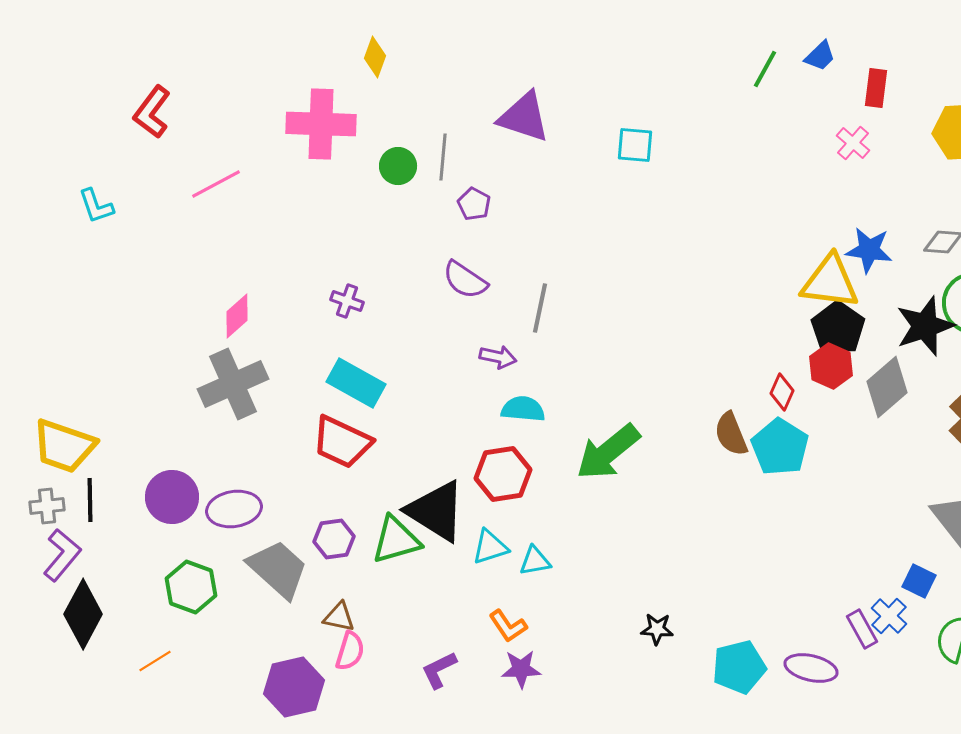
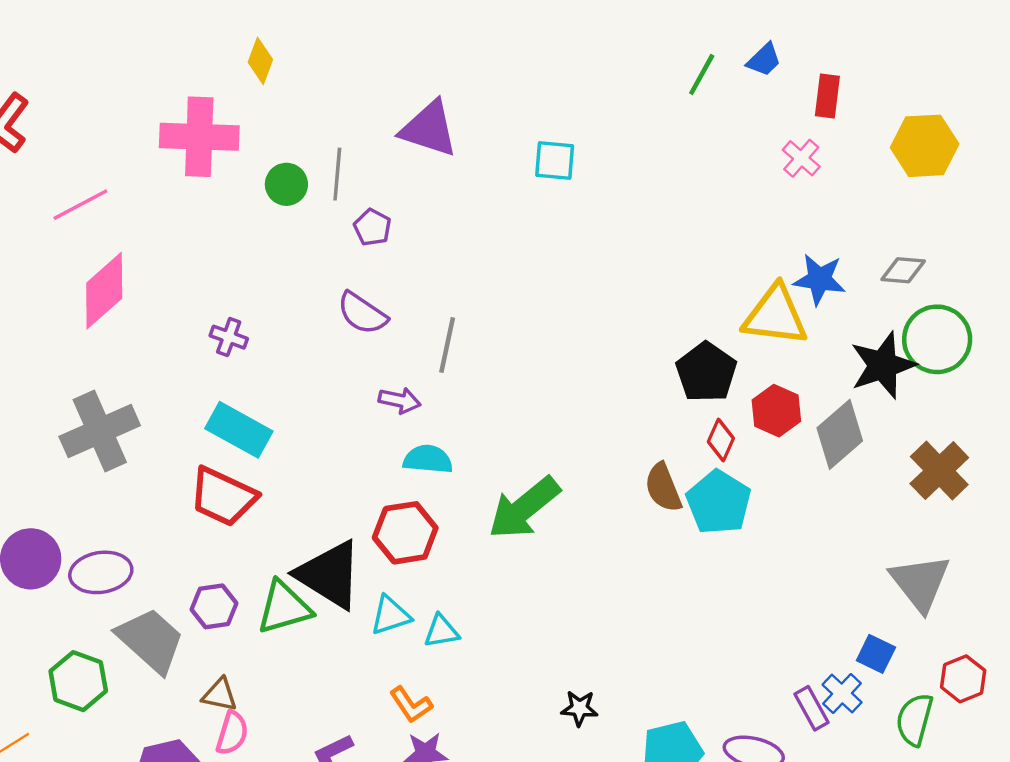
pink diamond: (237, 316) -> (104, 291), moved, size x1.5
black pentagon: (838, 328) -> (706, 372), moved
green hexagon: (191, 587) -> (78, 681), moved

